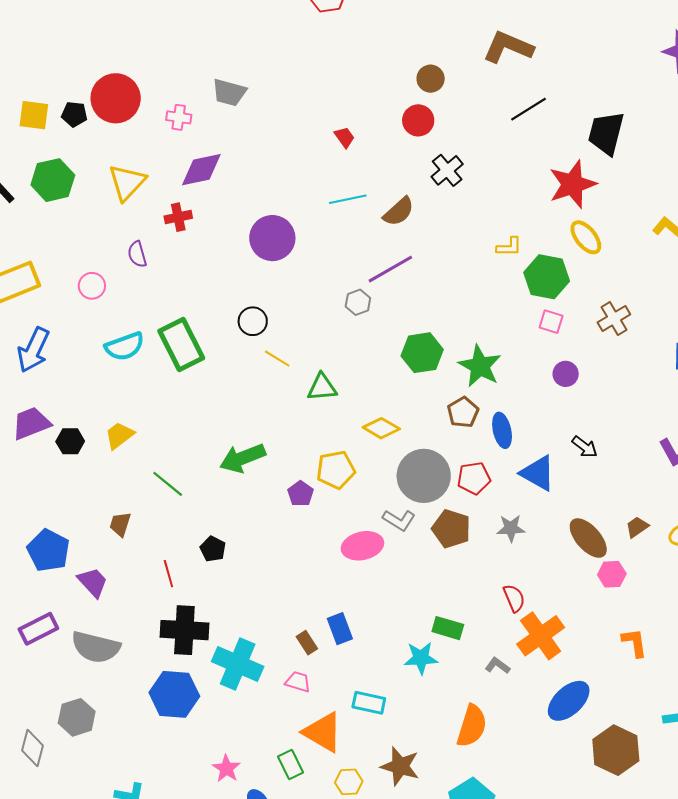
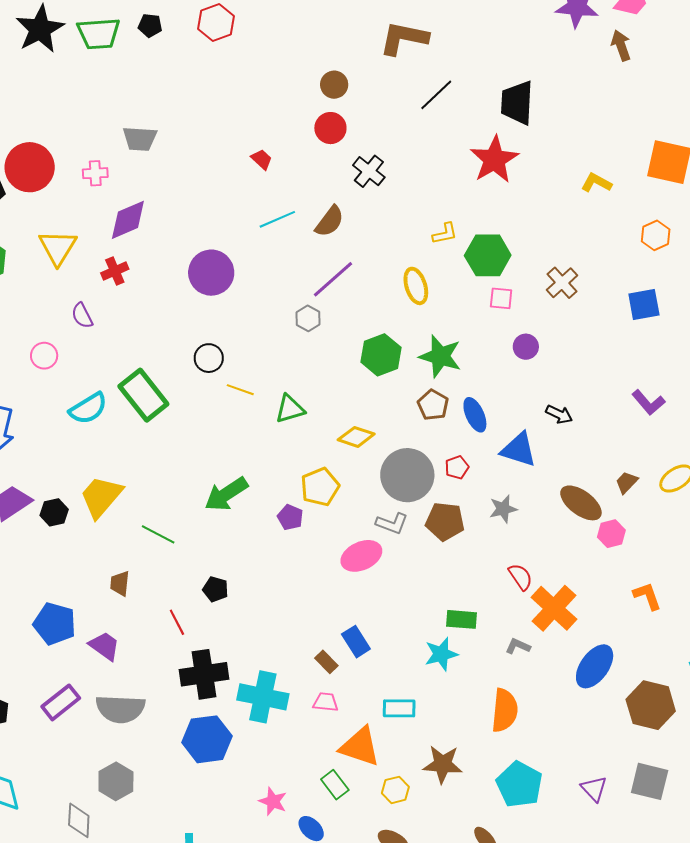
yellow ellipse: (586, 237) -> (416, 286), moved, turned 33
yellow trapezoid: (119, 435) -> (101, 497), size x1.5
red pentagon: (474, 478) -> (457, 467), size x0.7

